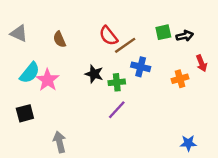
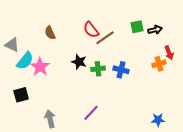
gray triangle: (19, 33) -> (12, 45), moved
blue cross: (141, 67) -> (121, 70), moved
orange cross: (180, 79) -> (159, 64), moved
purple line: (117, 110) -> (91, 113), moved

